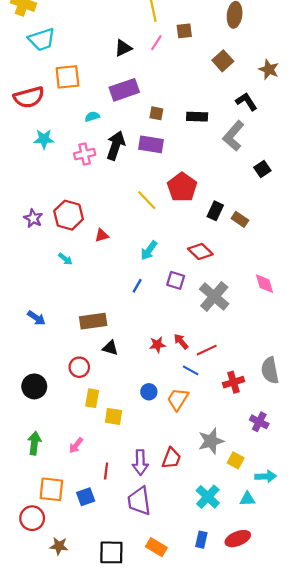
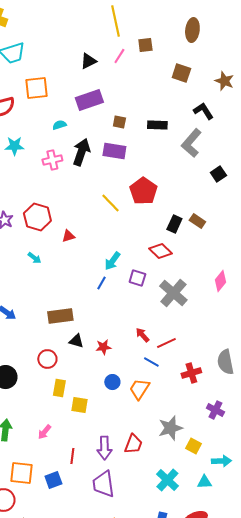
brown square: (223, 61) -> (181, 73), turned -30
black rectangle: (215, 211) -> (174, 224), moved
cyan arrow: (149, 250) -> (112, 261), moved
pink diamond: (265, 284) -> (220, 281), turned 55
red star: (157, 345) -> (103, 347), moved

